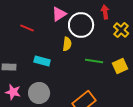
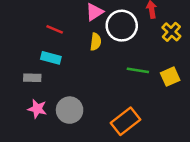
yellow semicircle: (67, 44) -> (96, 42), moved
cyan rectangle: (42, 61) -> (51, 58), moved

